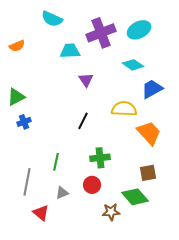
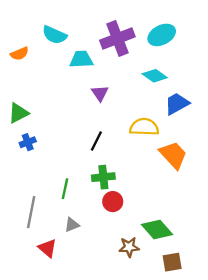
cyan semicircle: (52, 19) -> (54, 35), moved
green cross: (100, 158) -> (103, 177), moved
brown square: (148, 173) -> (172, 262), moved
red circle: (92, 185) -> (113, 202), moved

